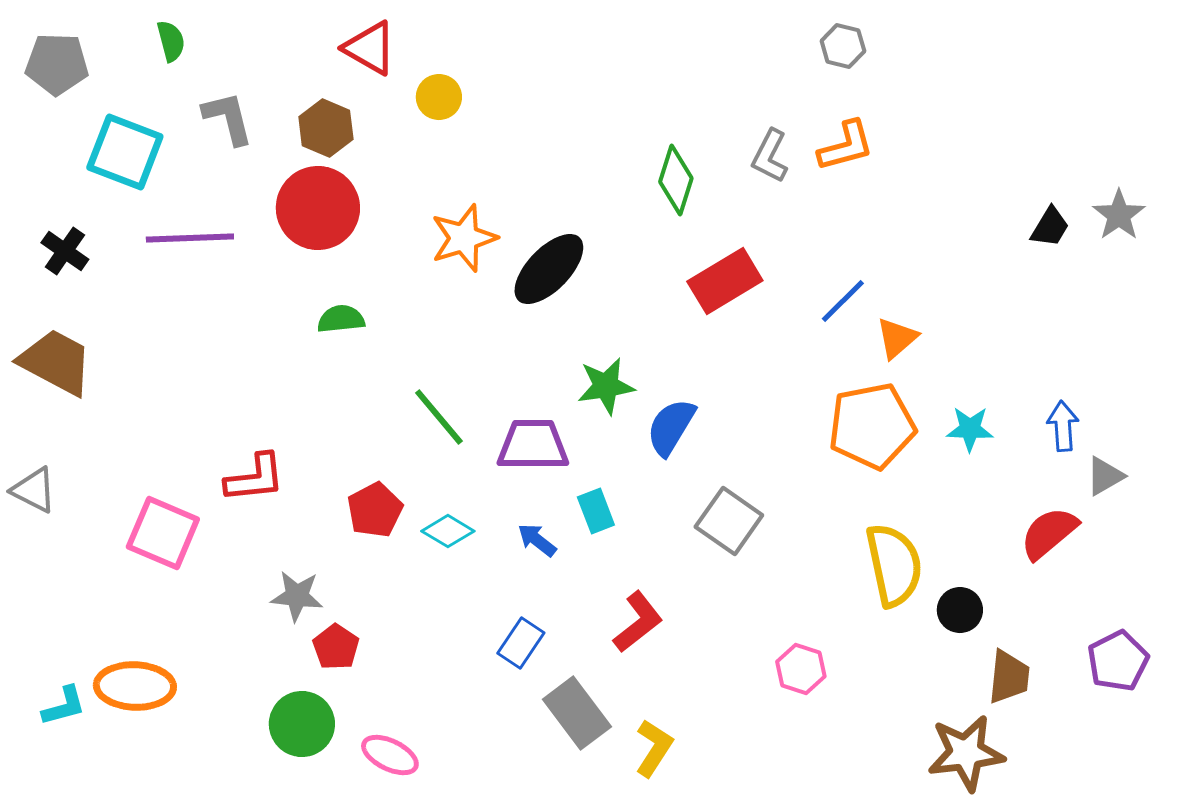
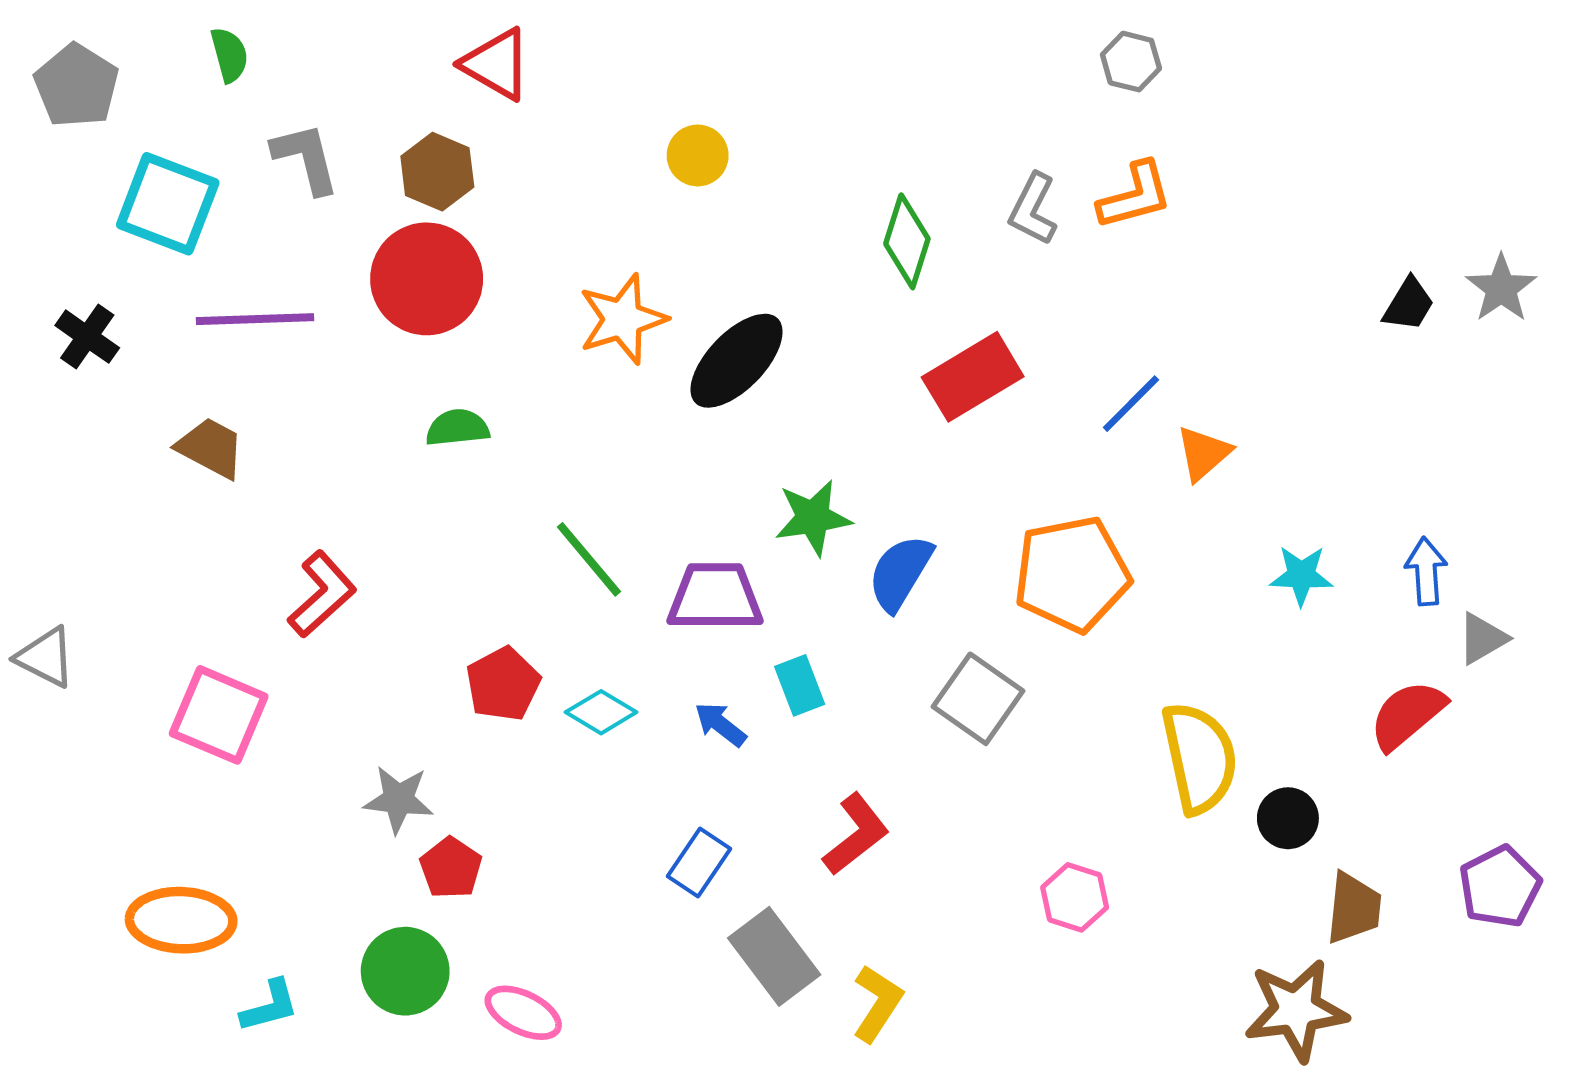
gray pentagon: (57, 64) -> (76, 86), turned 30
yellow circle: (439, 97) -> (698, 155), moved
brown trapezoid: (56, 362) -> (211, 448), moved, size x0.7
orange pentagon: (872, 426) -> (1072, 574), moved
red L-shape: (255, 478) -> (322, 594), moved, turned -36
cyan L-shape: (64, 706) -> (270, 1006), moved

